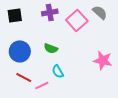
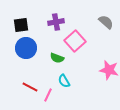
pink square: (77, 20) -> (75, 41), moved
blue circle: (20, 51) -> (26, 48), moved
pink line: (42, 85) -> (48, 95), turned -40

